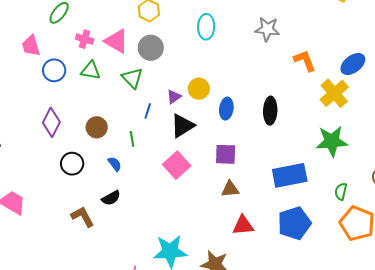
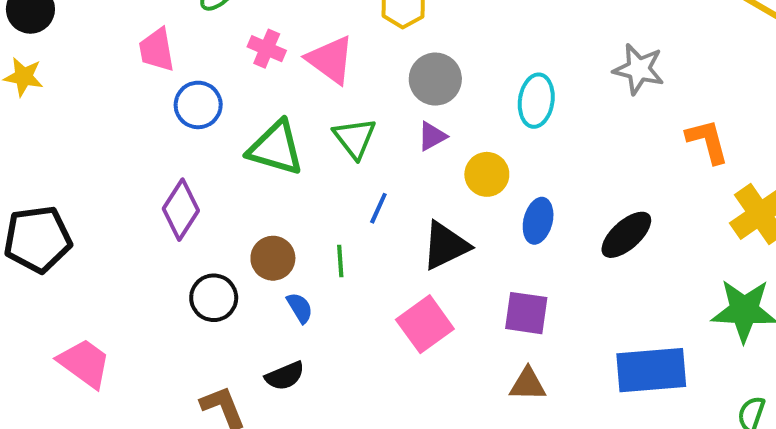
cyan ellipse: (206, 27) -> (536, 101), moved
gray circle: (151, 48) -> (435, 79), moved
green triangle: (91, 71) -> (276, 148), moved, size x1.4
purple triangle: (174, 97) -> (432, 136), moved
black ellipse: (270, 111) -> (626, 235), turned 40
brown circle: (97, 127) -> (273, 258), moved

